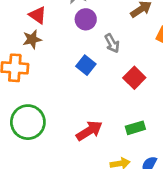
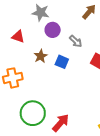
brown star: (32, 39) -> (41, 56), moved
red arrow: (89, 131) -> (61, 123), moved

